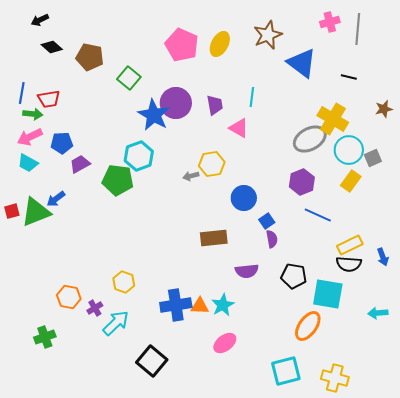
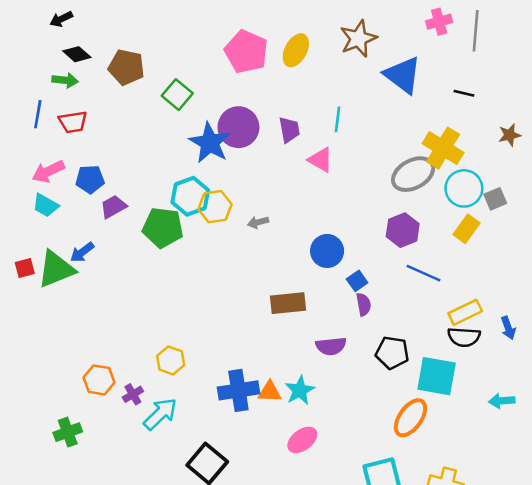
green arrow: (33, 114) -> (65, 80), moved
yellow hexagon: (212, 164) -> (215, 207), moved

